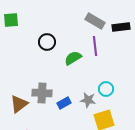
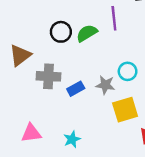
black circle: (47, 42) -> (61, 32), moved
brown triangle: (19, 104) -> (20, 55), moved

